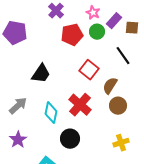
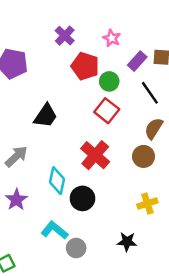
purple rectangle: (114, 21) -> (137, 61), moved
green circle: (97, 32) -> (109, 81), moved
red pentagon: (72, 35) -> (85, 66), turned 30
brown semicircle: (110, 86) -> (154, 128), moved
cyan diamond: (51, 113) -> (57, 181), moved

